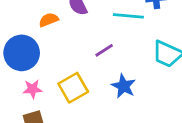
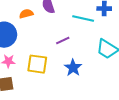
yellow square: (73, 88) -> (37, 64), turned 30

